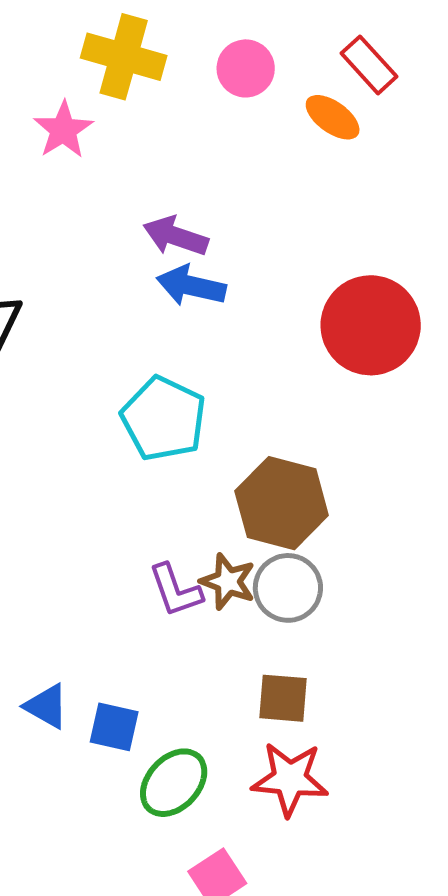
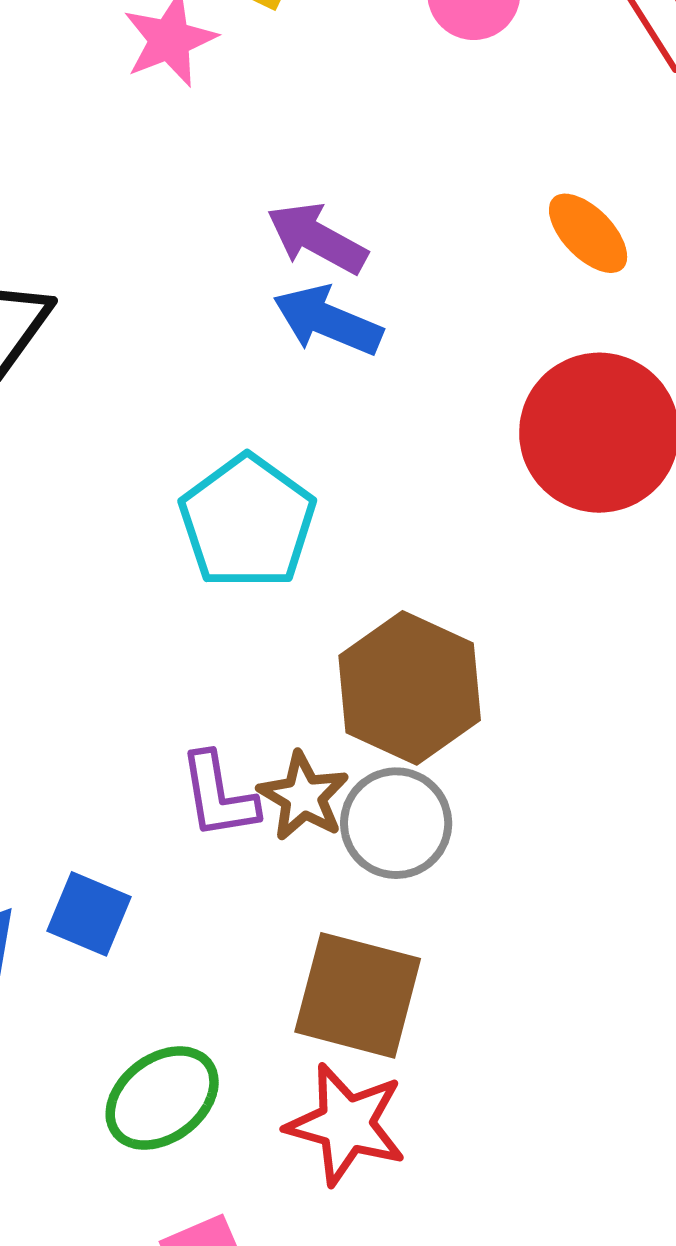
orange ellipse: (333, 117) -> (588, 233), moved
brown square: (283, 698) -> (358, 995), size x1.5
blue square: (114, 727) -> (89, 914), moved

